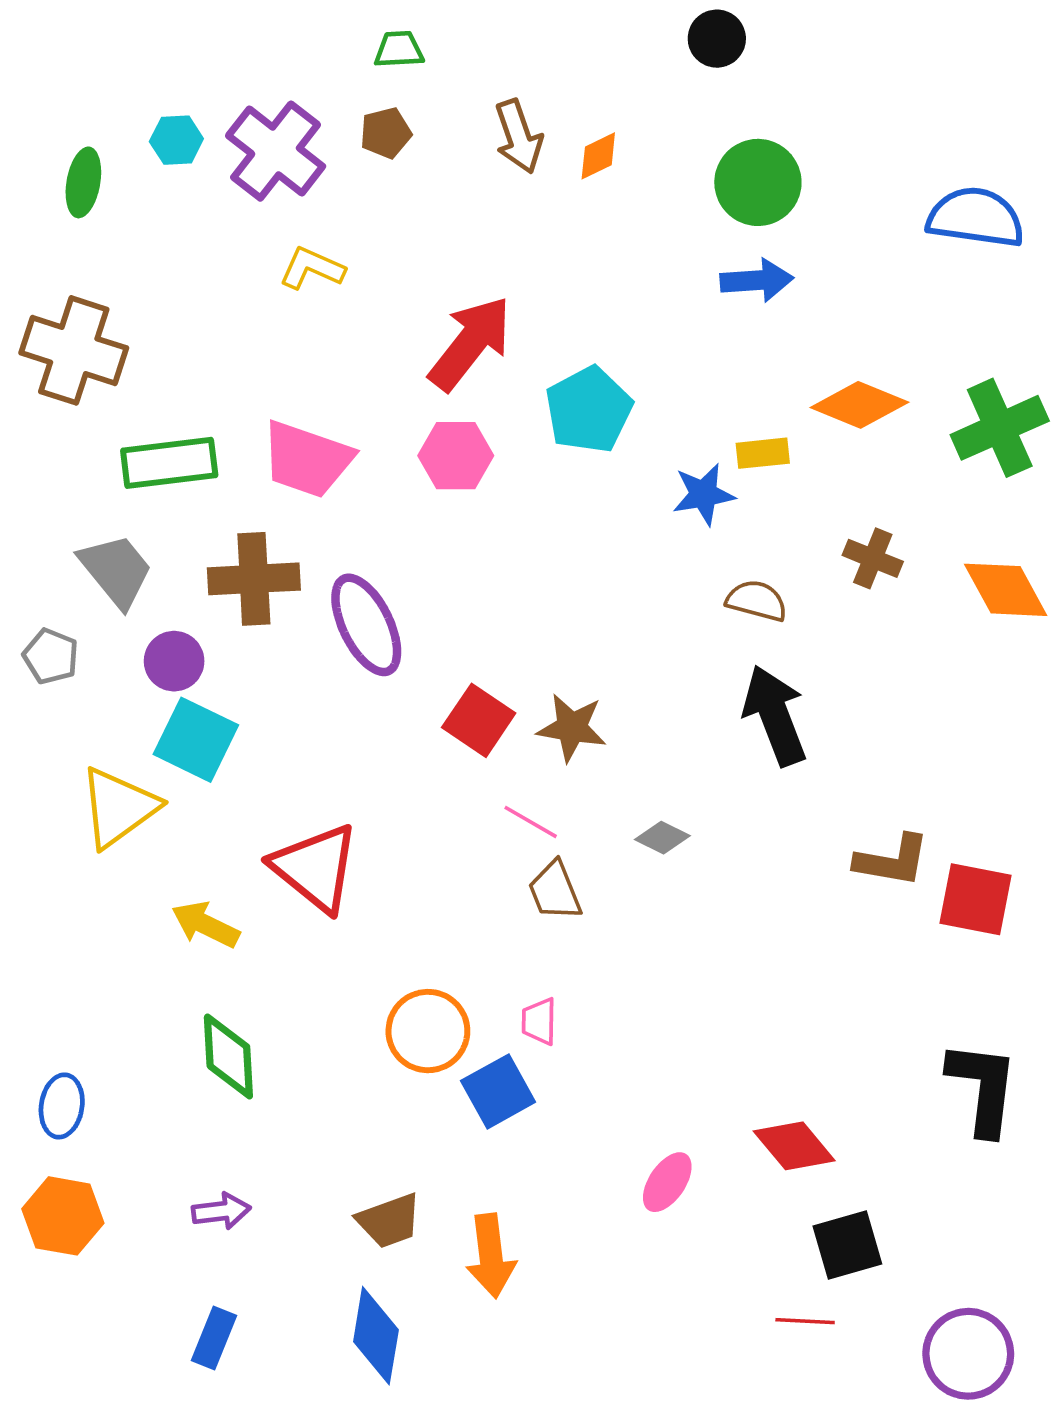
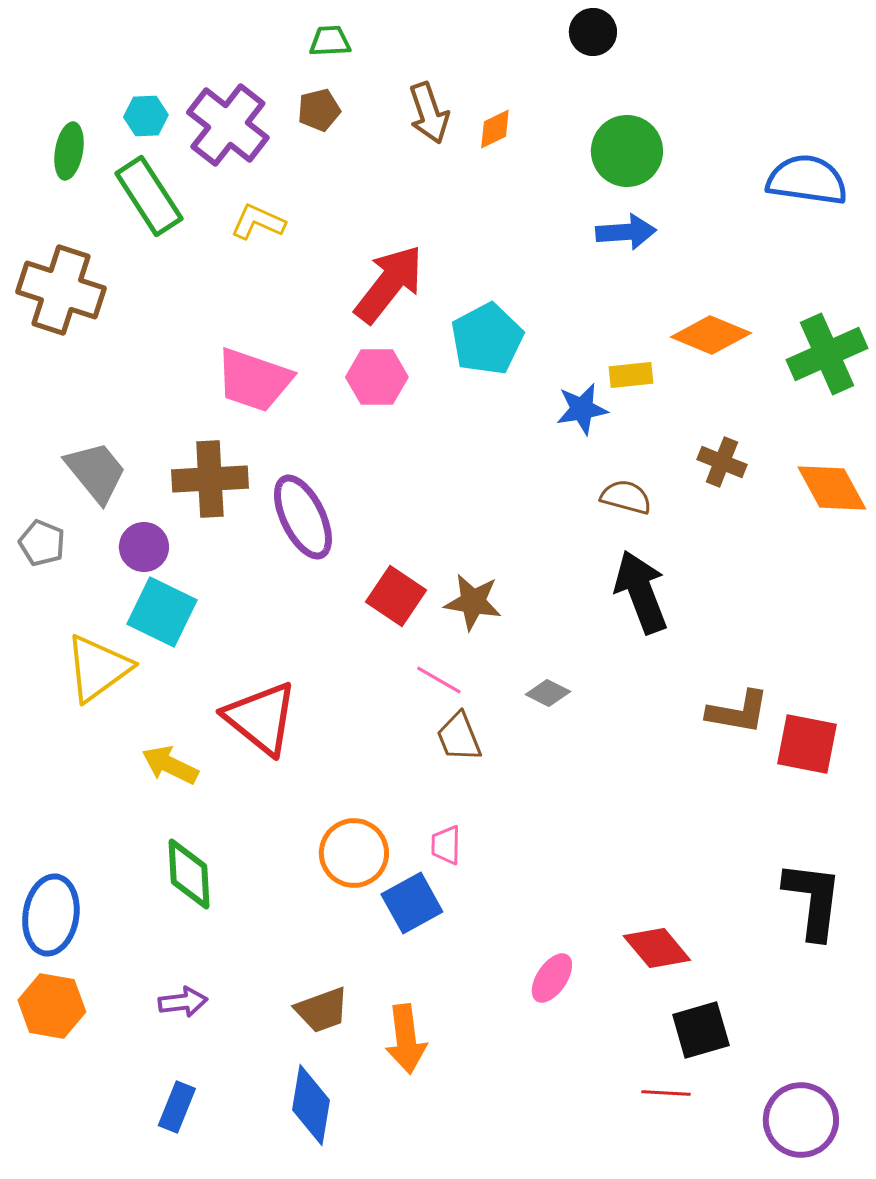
green rectangle: (169, 463) -> (149, 196), moved, turned 64
blue ellipse: (62, 1106) -> (51, 915), size x1.5

